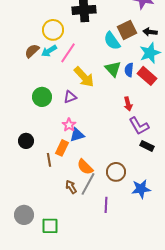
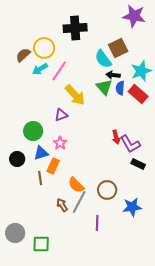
black arrow: (150, 32) -> (113, 75), moved
brown semicircle: (32, 51) -> (23, 55), moved
green circle: (42, 97) -> (33, 131), moved
red arrow: (128, 104) -> (116, 137), moved
blue triangle: (77, 135) -> (41, 153), moved

